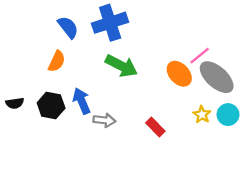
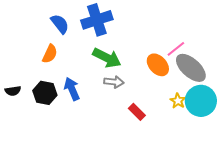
cyan circle: (228, 115) -> (201, 101), size x1.6
gray arrow: (104, 120) -> (114, 82), moved

